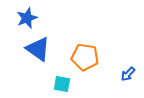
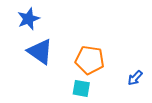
cyan square: (62, 84) -> (81, 88), moved

